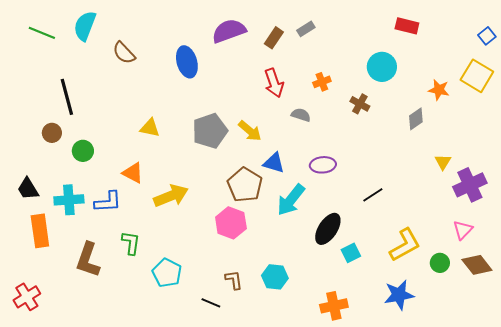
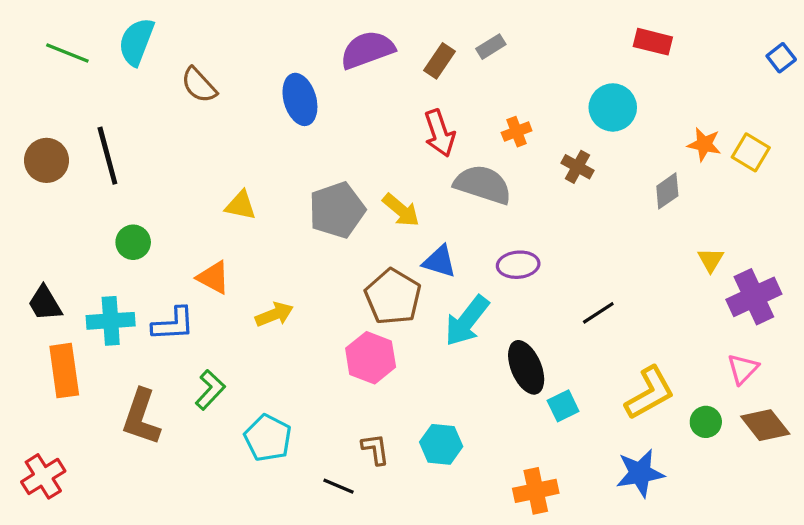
yellow square: (477, 76) -> (751, 152), moved, size x0.7
gray semicircle: (301, 115) -> (483, 184), size x1.8
brown circle: (52, 133) -> (47, 160), moved, size x1.4
yellow arrow: (171, 196) -> (274, 314), size x0.7
black ellipse: (328, 229) -> (526, 367), turned -56
green L-shape: (131, 243) -> (210, 390), turned 35

